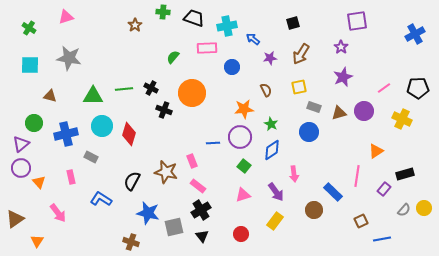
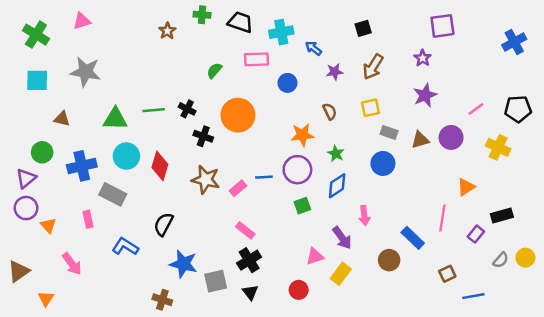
green cross: (29, 28) -> (36, 35), size x1.5
gray rectangle: (91, 157) -> (113, 194), size x1.5
pink rectangle: (192, 161) -> (238, 188), moved, turned 72
green square: (244, 166) -> (302, 206), turned 32
brown star: (166, 172) -> (206, 180), moved
pink triangle: (243, 195) -> (315, 256), moved

